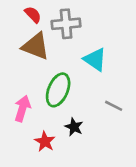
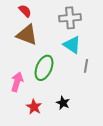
gray cross: (66, 24) -> (70, 18), moved
gray line: (114, 106) -> (86, 66), moved, turned 72
black star: (74, 127) -> (63, 103), moved

